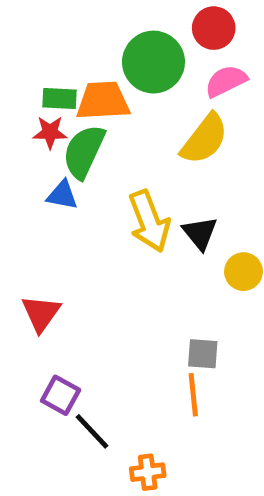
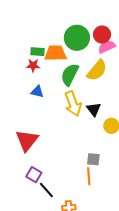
red circle: (214, 28) -> (102, 35), moved
green semicircle: (84, 152) -> (70, 75), moved
red triangle: (41, 313) -> (27, 140), size x1.4

